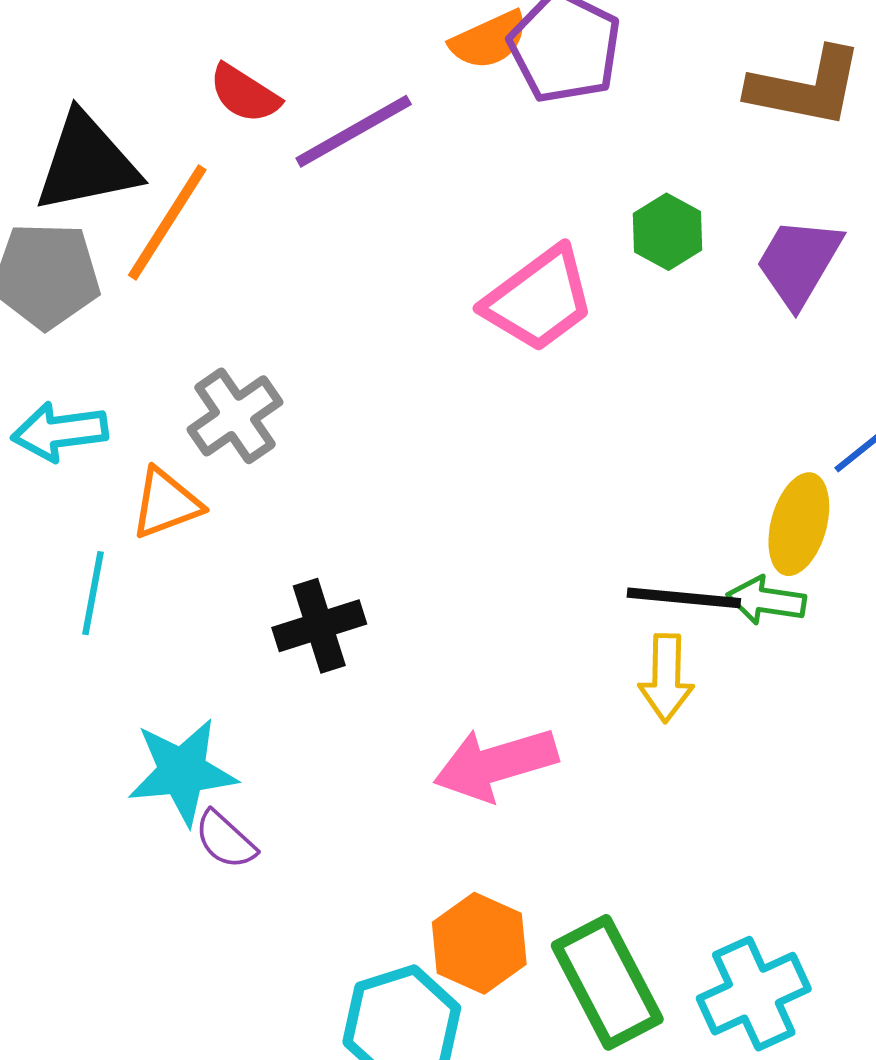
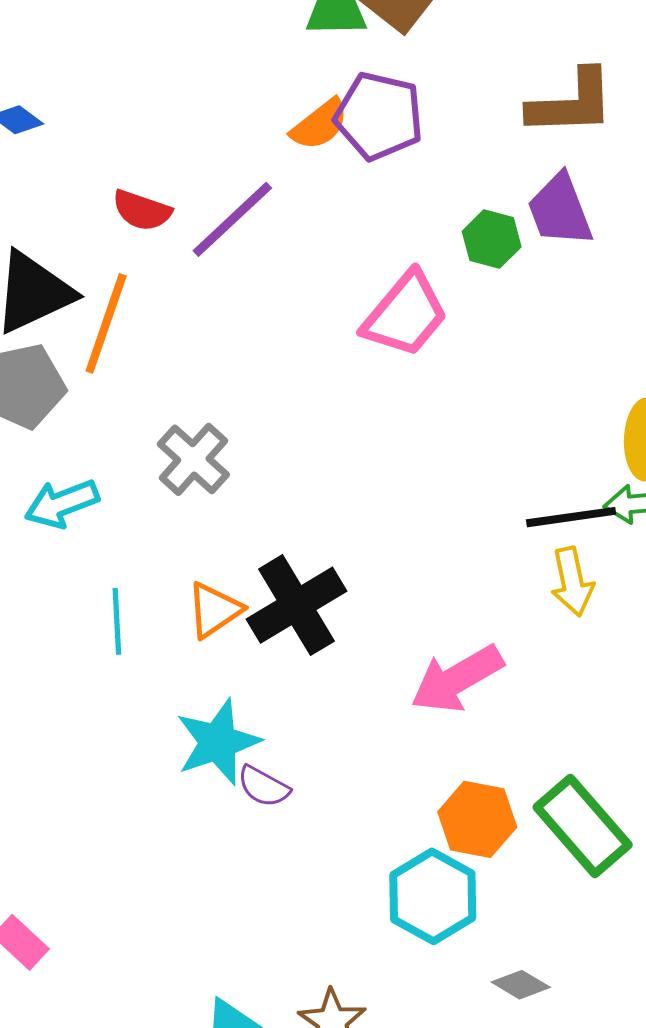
purple trapezoid: (799, 262) -> (560, 210), moved, turned -38
orange triangle: (166, 503) -> (214, 610), moved
black cross: (319, 626) -> (296, 605), size x1.4

